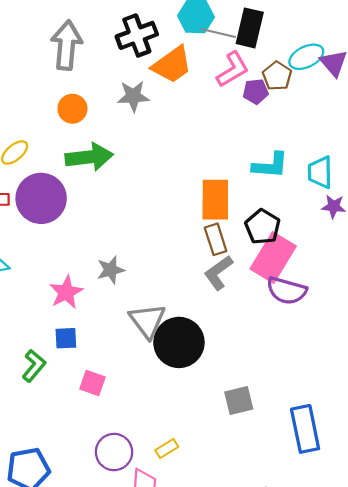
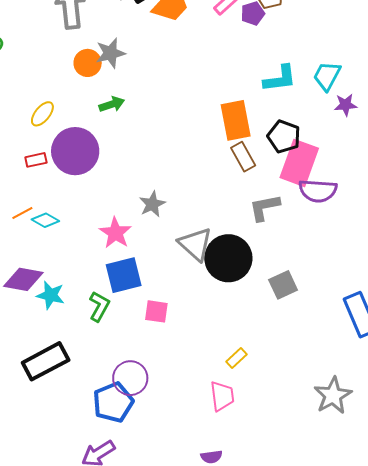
gray star: (133, 96) -> (111, 53), moved
green arrow: (89, 157) -> (112, 104), size x0.6
cyan trapezoid: (320, 172) -> (327, 76), turned 40
gray L-shape: (218, 273) -> (264, 207), moved, turned 36
blue square: (66, 338) -> (124, 275), size x1.6
gray square: (239, 400) -> (283, 285), moved
purple circle: (114, 452) -> (130, 378), moved

